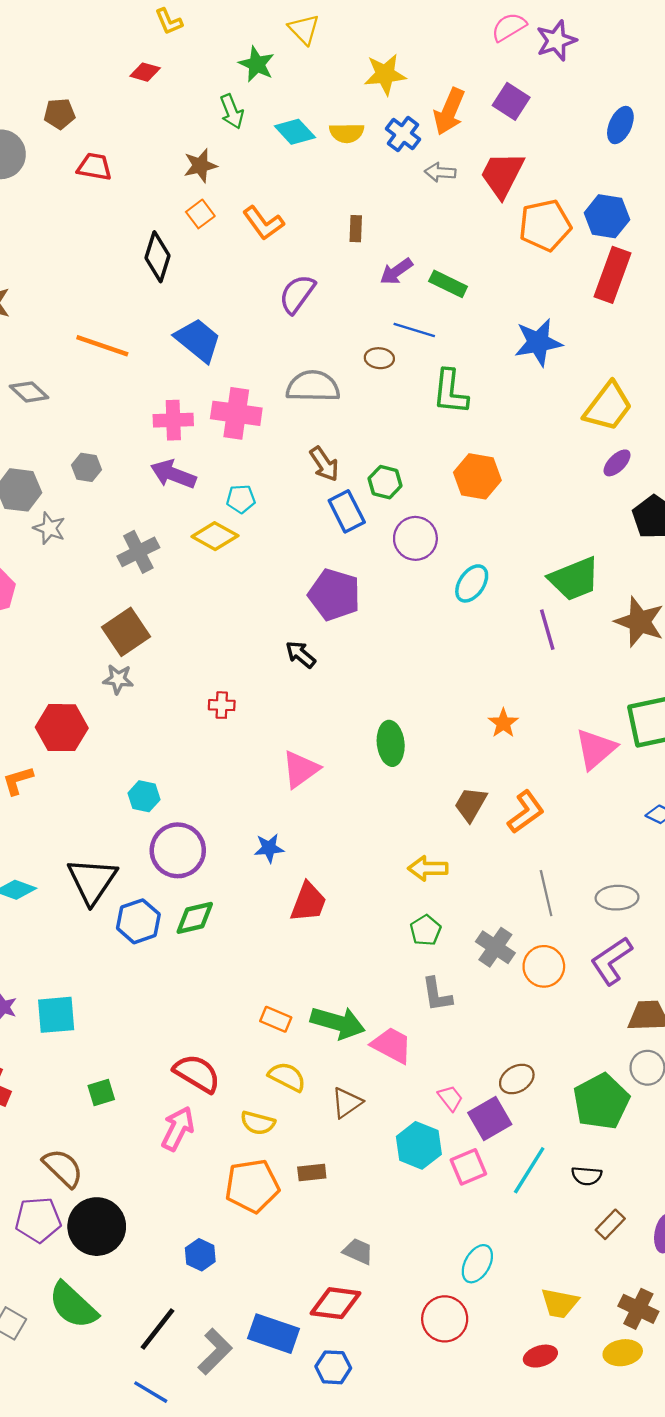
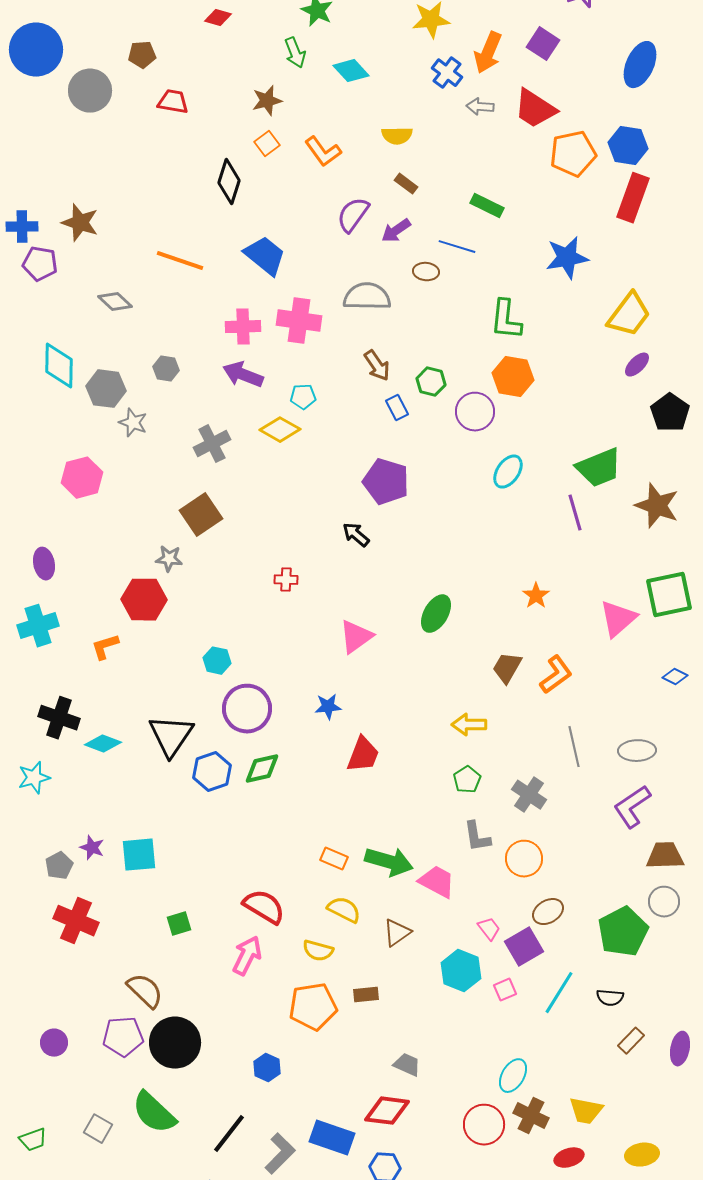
blue ellipse: (620, 125) -> (640, 65), size x1.4
yellow semicircle: (347, 133) -> (397, 136), moved
red trapezoid: (502, 175) -> (535, 109), turned -84
brown rectangle: (356, 229) -> (406, 184), moved, turned -55
purple arrow: (396, 271) -> (396, 231), moved
green L-shape: (450, 392) -> (506, 320), moved
blue rectangle: (347, 511) -> (397, 408), size x0.7
purple circle: (415, 538) -> (475, 412), moved
gray star: (118, 679) -> (169, 559), moved
green ellipse: (391, 743) -> (436, 614), turned 36
orange circle: (544, 966) -> (524, 859), moved
pink square: (468, 1167) -> (505, 990), size x0.7
brown cross: (638, 1309) -> (531, 1116), moved

